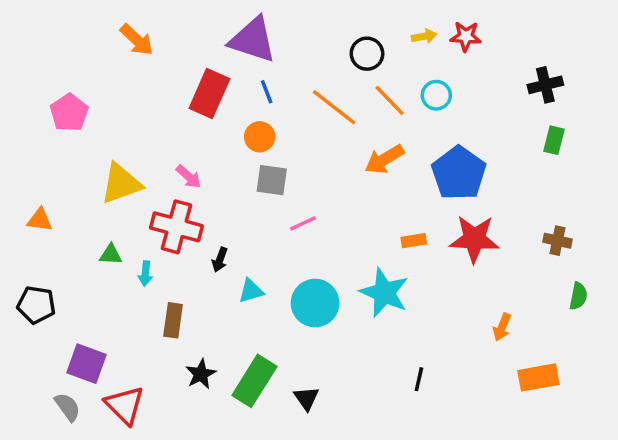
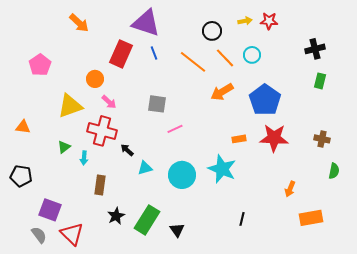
orange circle: (260, 137) -> (95, 79), moved
green triangle: (111, 255) -> (64, 147), turned -40
black arrow: (220, 260) -> (127, 150), turned 112

